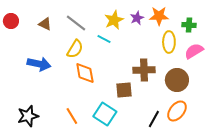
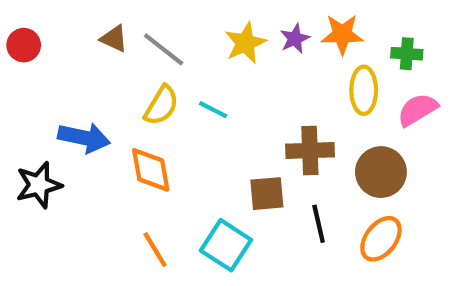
brown triangle: (45, 24) -> (114, 39), moved
cyan line: (104, 39) -> (213, 110), moved
orange diamond: (85, 73) -> (151, 170), moved
black star: (28, 116) -> (39, 185), moved
black line: (154, 119) -> (319, 224), moved, turned -42

